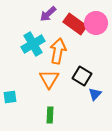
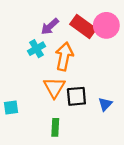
purple arrow: (48, 14) -> (50, 26), moved
cyan cross: (33, 44) -> (36, 49), size x0.7
black square: (82, 76) -> (76, 96), moved, turned -36

